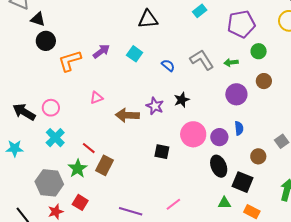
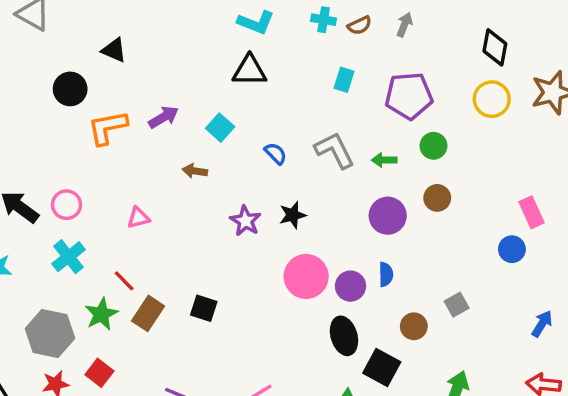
cyan rectangle: (200, 11) -> (344, 80), moved, turned -40
black triangle: (38, 19) -> (114, 50), moved
pink triangle: (96, 98) -> (138, 218), moved
brown arrow: (127, 115) -> (195, 171), moved, size x0.6
black square: (162, 152) -> (204, 308), moved

